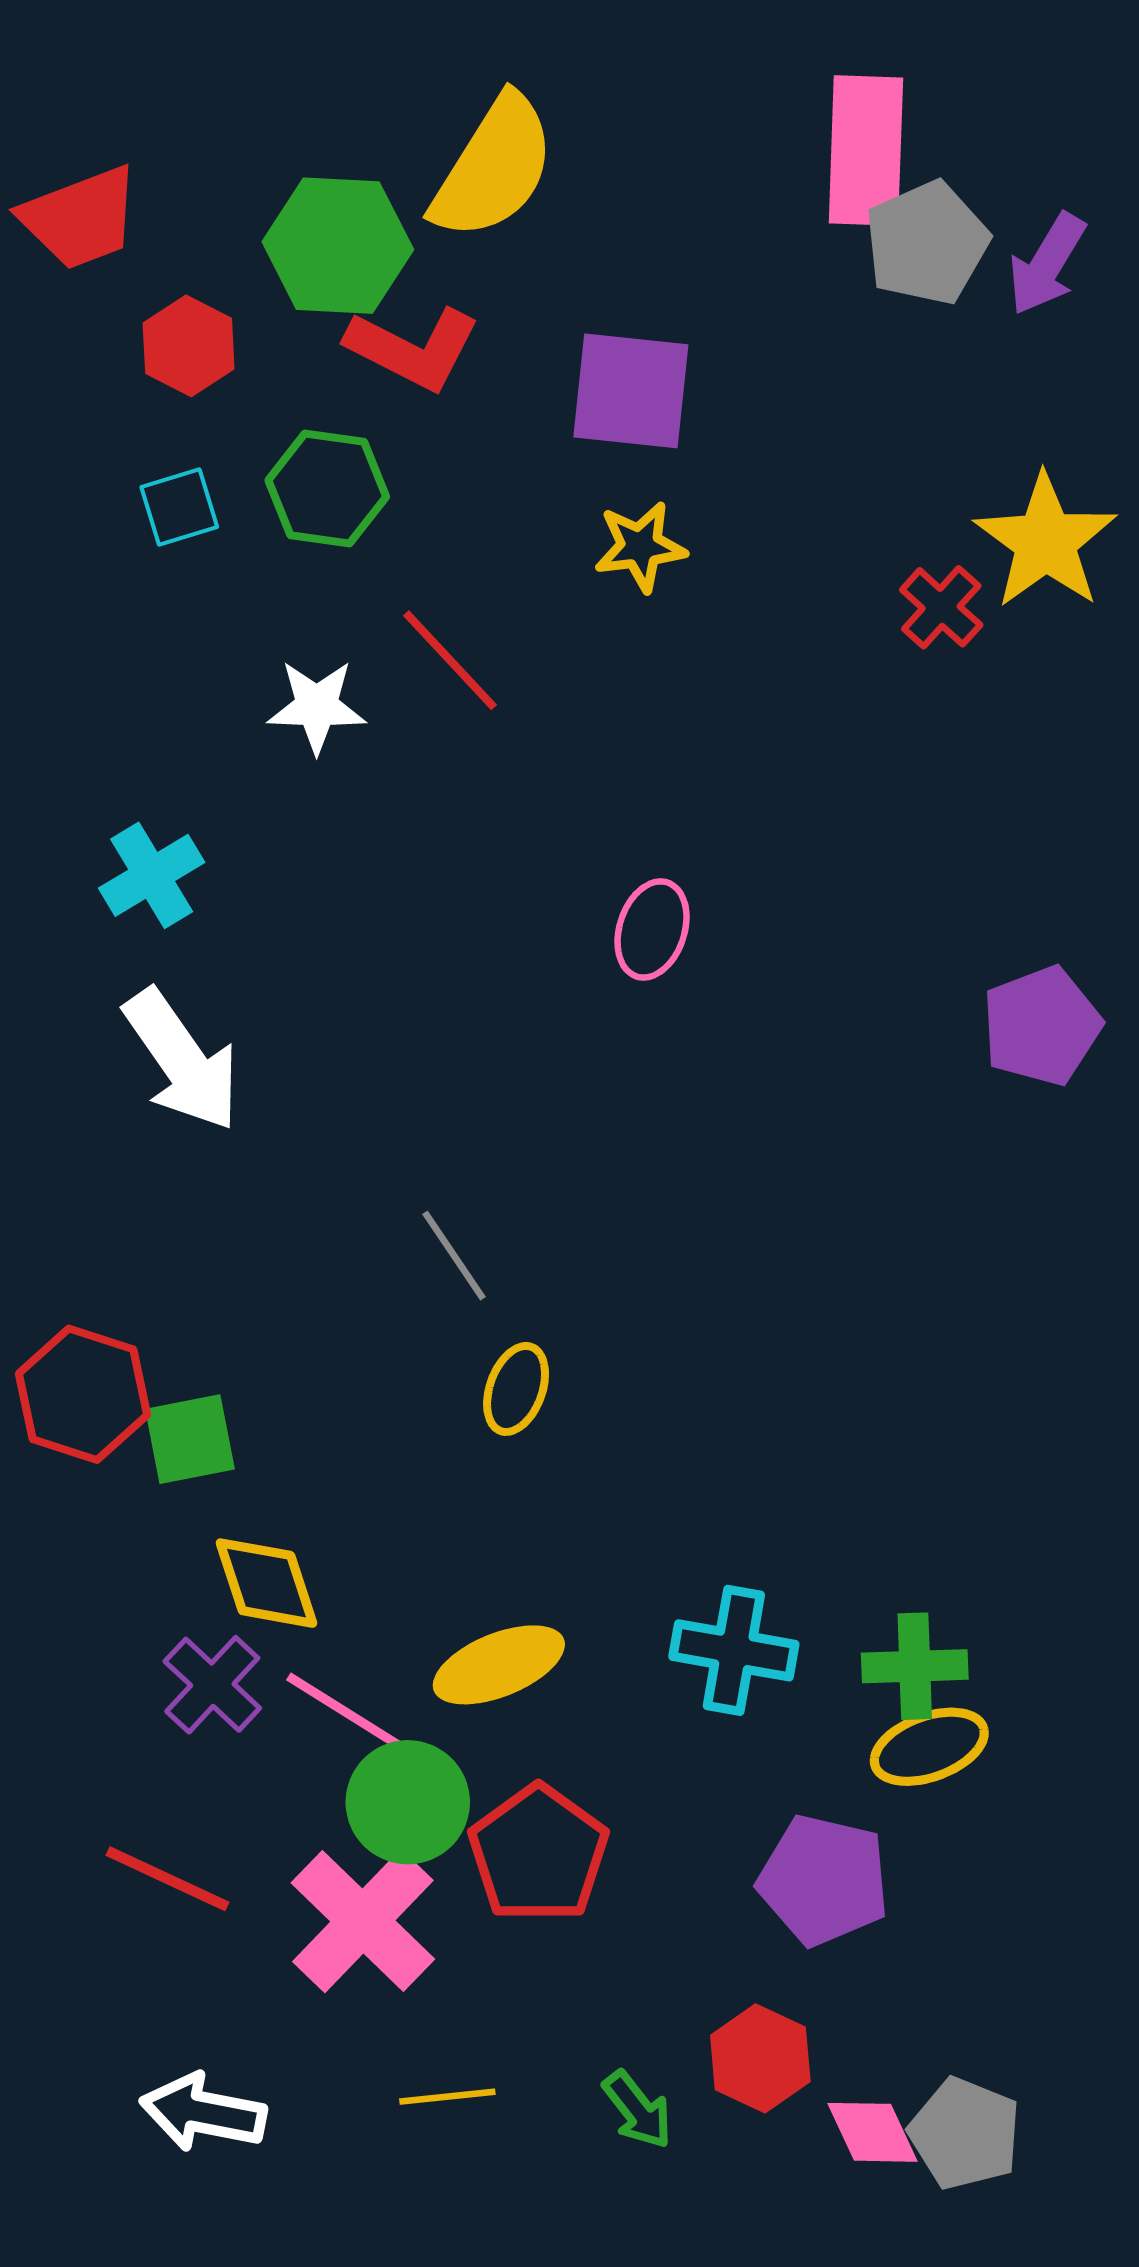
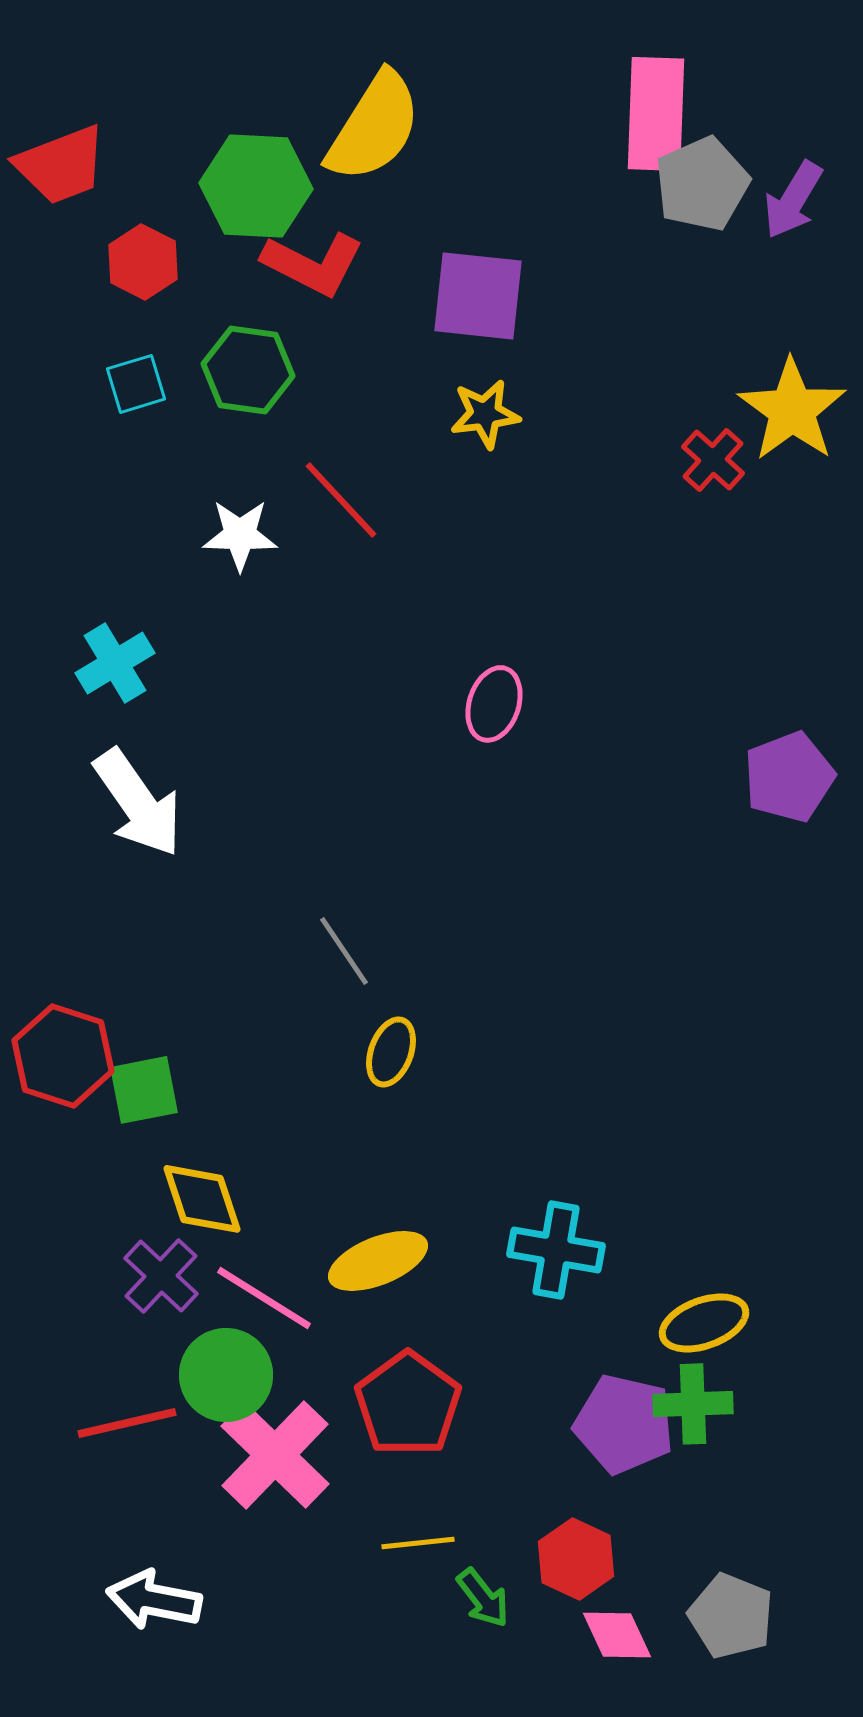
green cross: (915, 1666) -> (693, 1404), moved
green circle: (408, 1802) -> (226, 1375), moved
red line: (167, 1879) -> (127, 1423), turned -38
yellow line: (447, 2097) -> (418, 1543), moved
pink diamond: (873, 2132) -> (617, 1635), moved

